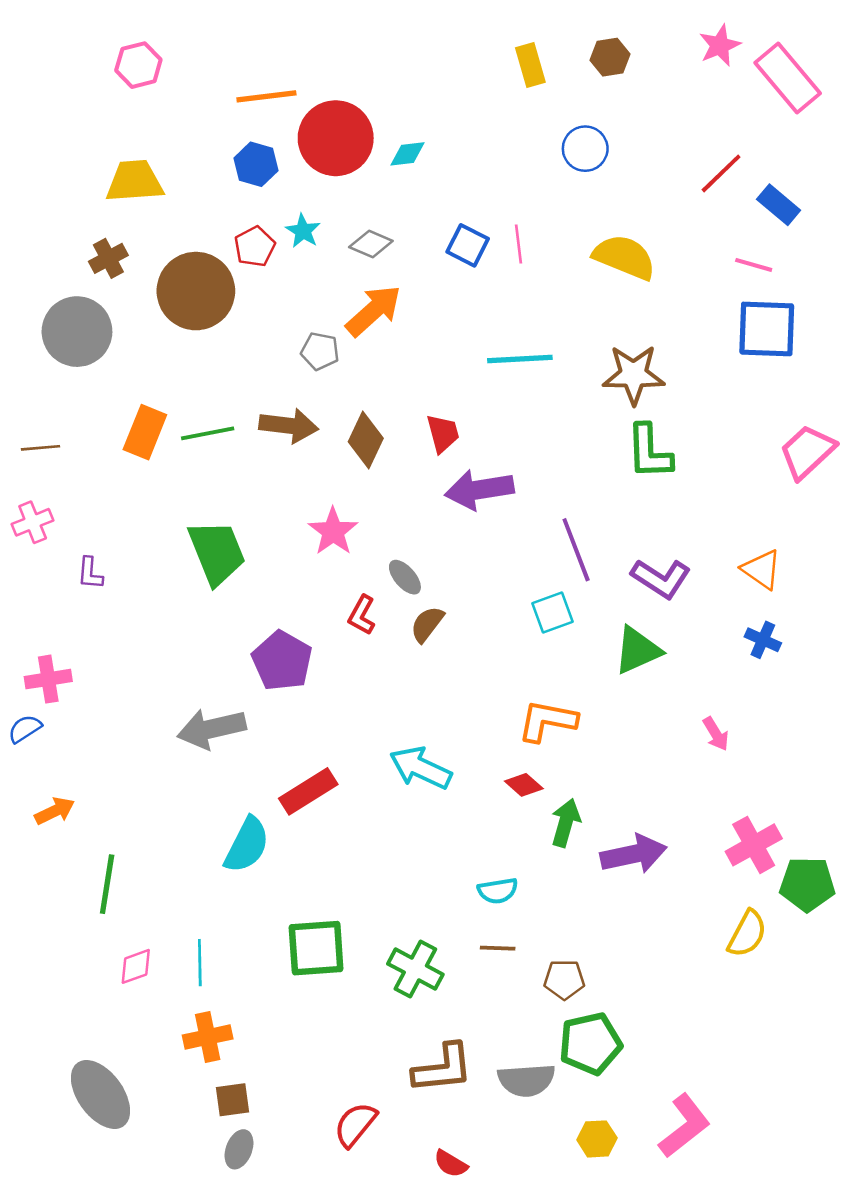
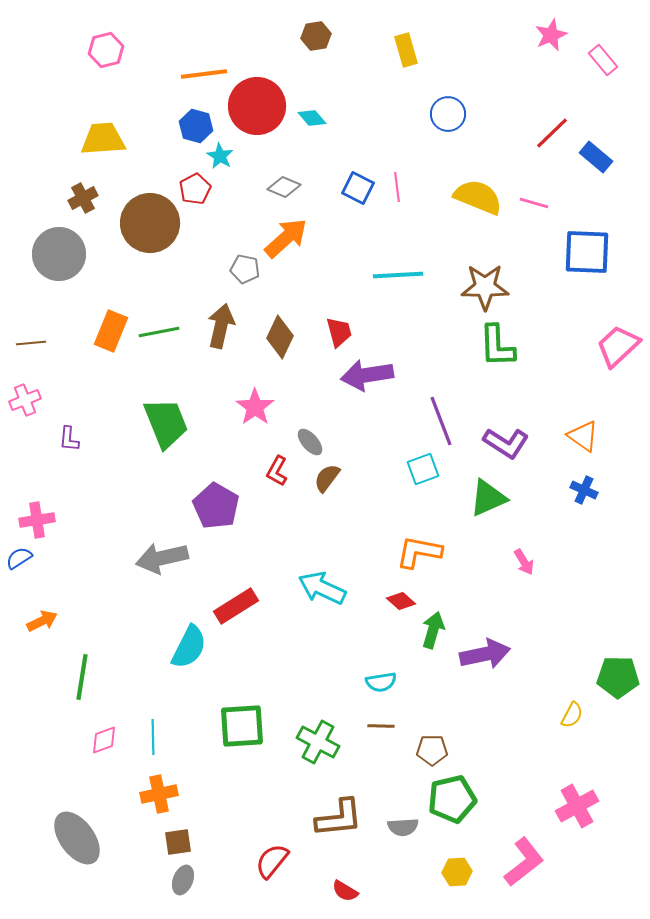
brown hexagon: (610, 57) -> (316, 36), moved
pink rectangle: (788, 78) -> (603, 60), size x0.6
cyan diamond: (408, 154) -> (312, 118), turned 56
cyan star: (303, 231) -> (220, 156), moved
pink line: (754, 265) -> (534, 203), moved
brown arrow: (289, 426) -> (221, 326), turned -84
pink arrow: (716, 734) -> (524, 562), moved
pink cross: (754, 845) -> (577, 806), moved
yellow semicircle: (747, 934) -> (572, 715), size x0.7
gray semicircle: (526, 1080) -> (403, 827), size x0.7

